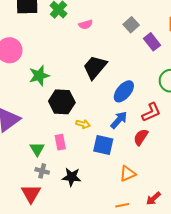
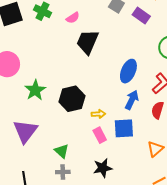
black trapezoid: (95, 67) -> (88, 42), moved
green star: (39, 76) -> (35, 90), moved
pink rectangle: (60, 142) -> (100, 135), moved
gray cross: (42, 171) -> (63, 172), moved

